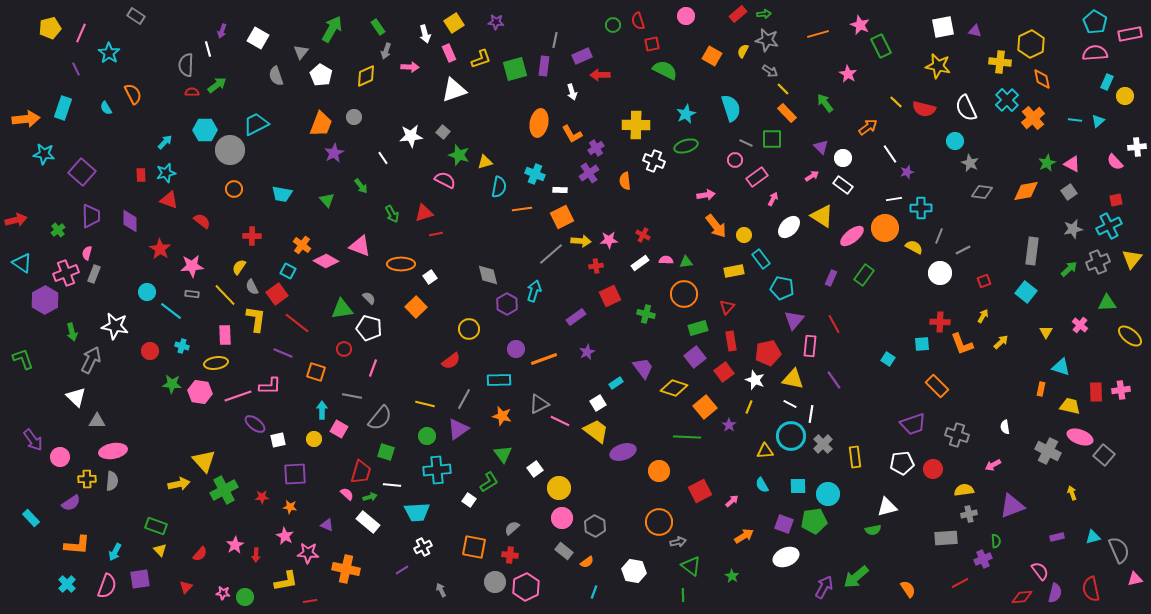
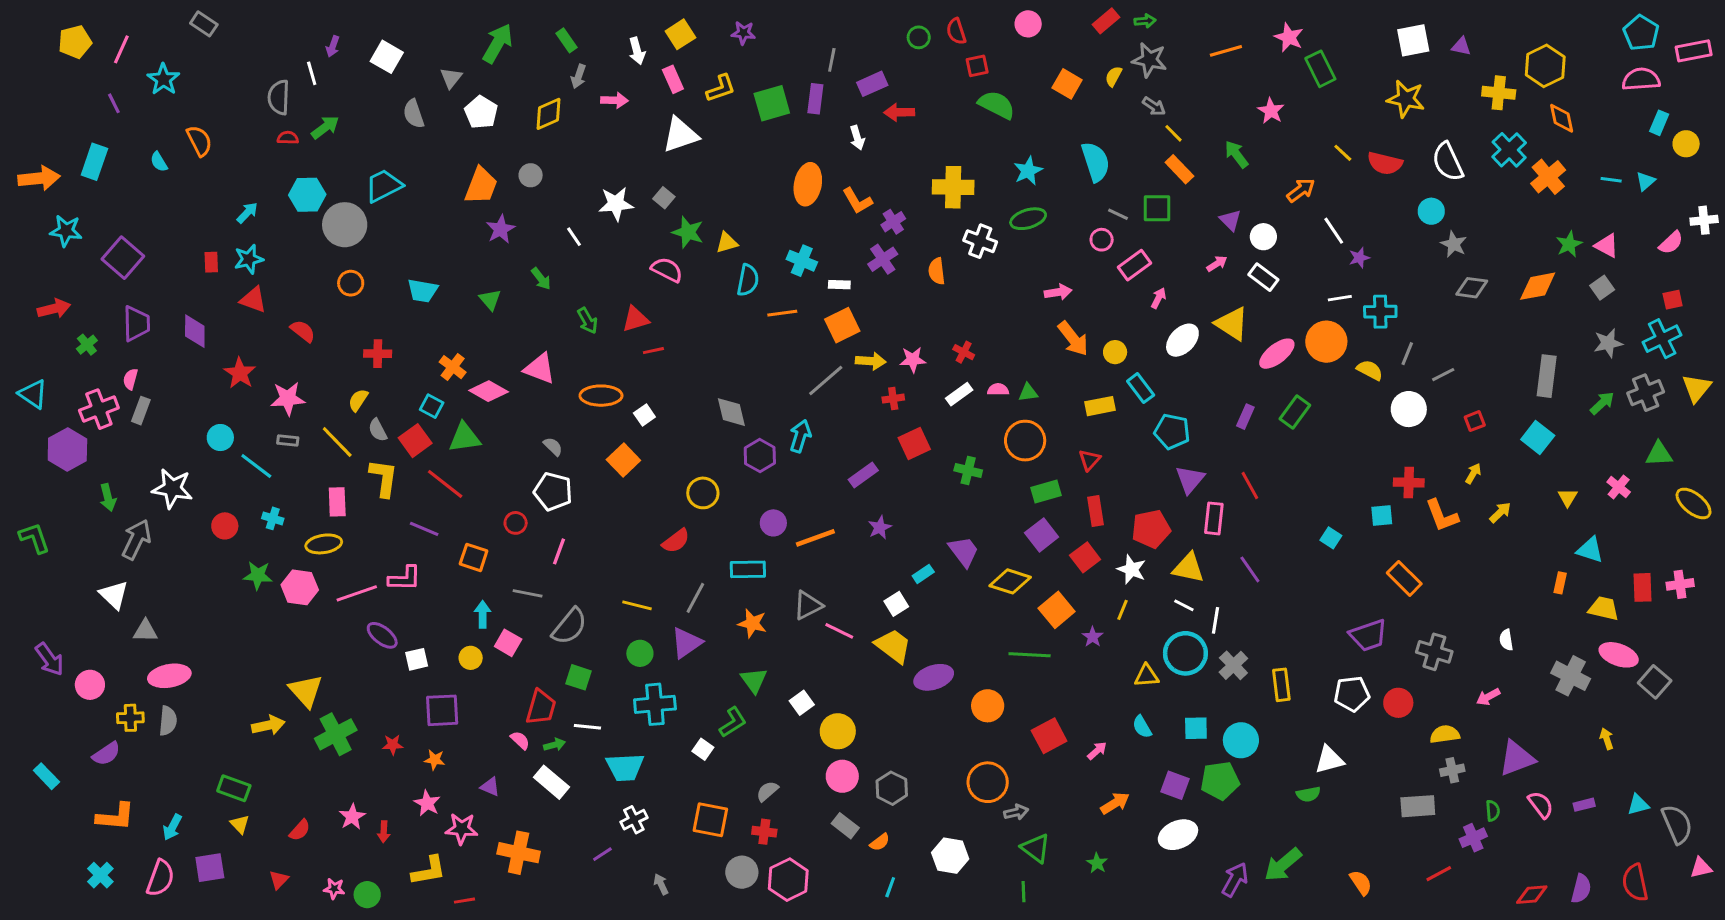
pink semicircle: (1115, 162) -> (1671, 243), turned -90
red arrow: (16, 220) -> (54, 309), moved
green triangle: (342, 309) -> (465, 438), moved
pink semicircle: (1040, 571) -> (1541, 805), moved

